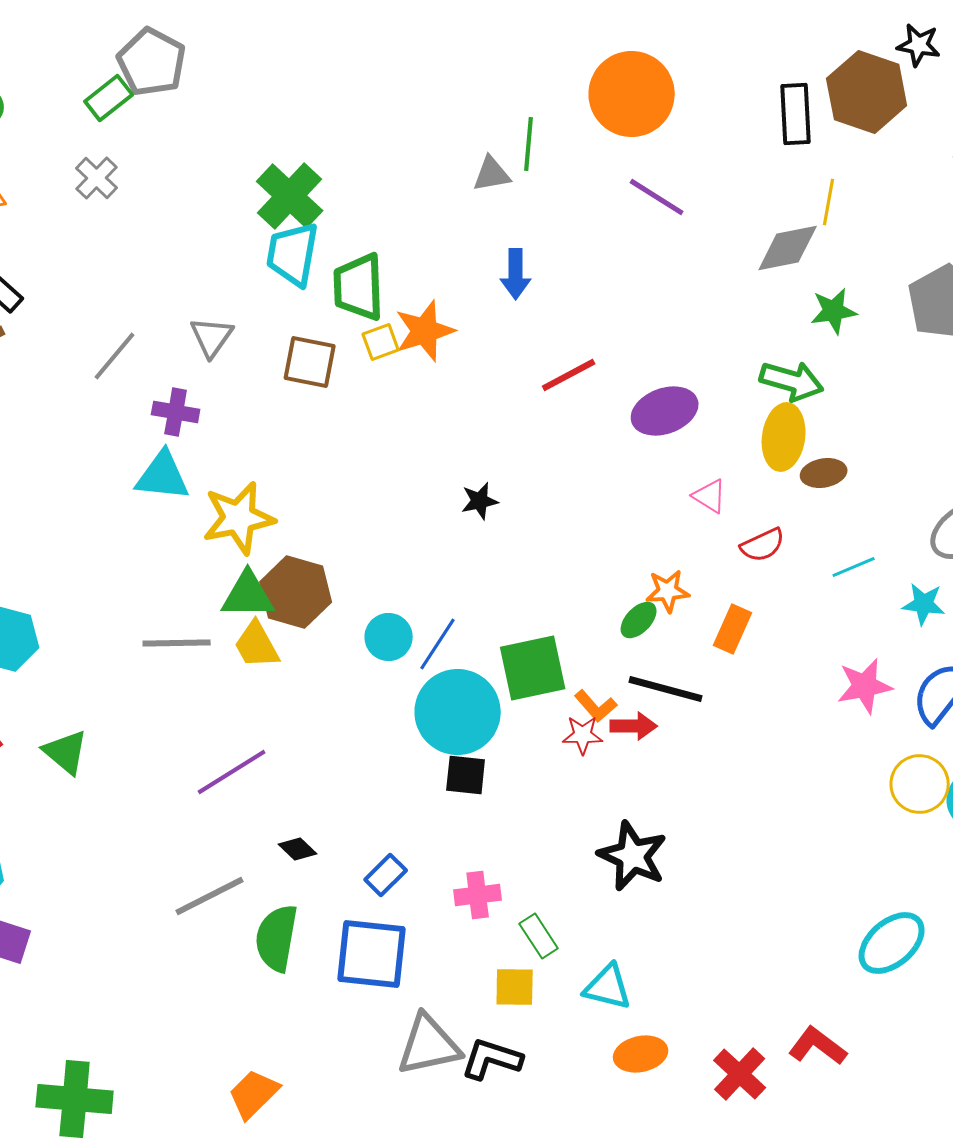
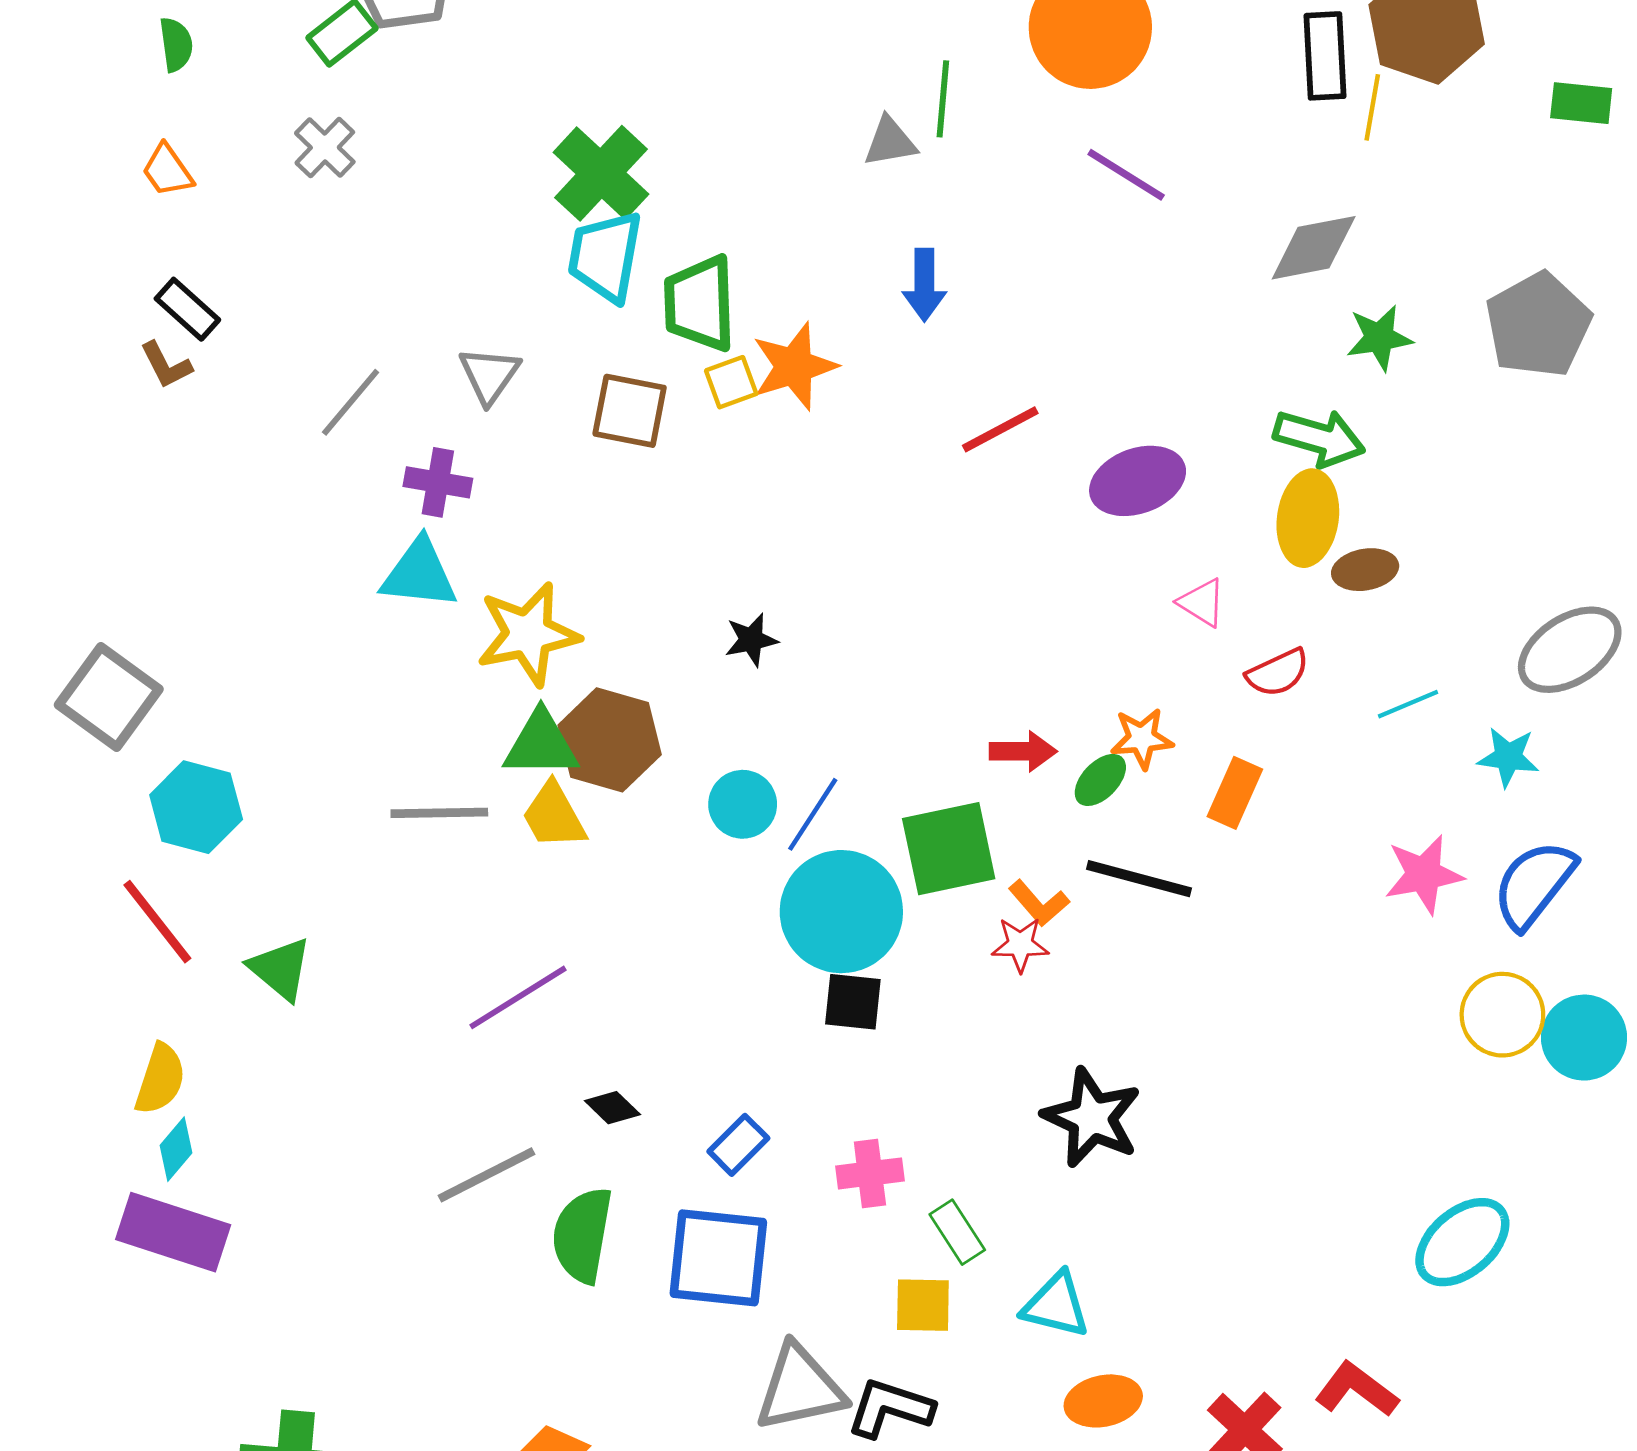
yellow line: (829, 202) -> (1372, 107), moved
black star: (480, 501) -> (751, 640), moved
red arrow: (634, 726) -> (1023, 751), moved

